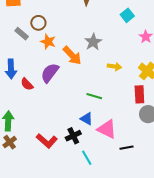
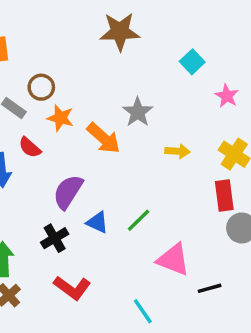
purple semicircle: (50, 73) -> (68, 192), moved
red semicircle: (27, 84) -> (30, 147), moved
green line: (94, 96) -> (139, 220), moved, turned -56
blue triangle: (87, 119) -> (97, 222), moved
black cross: (73, 136) -> (55, 238), moved

